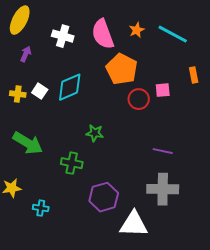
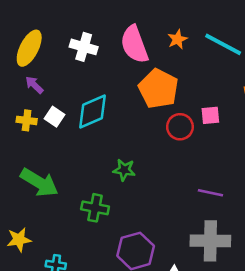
yellow ellipse: (20, 20) -> (29, 48), moved
purple arrow: (26, 54) -> (34, 85), moved, turned -70

